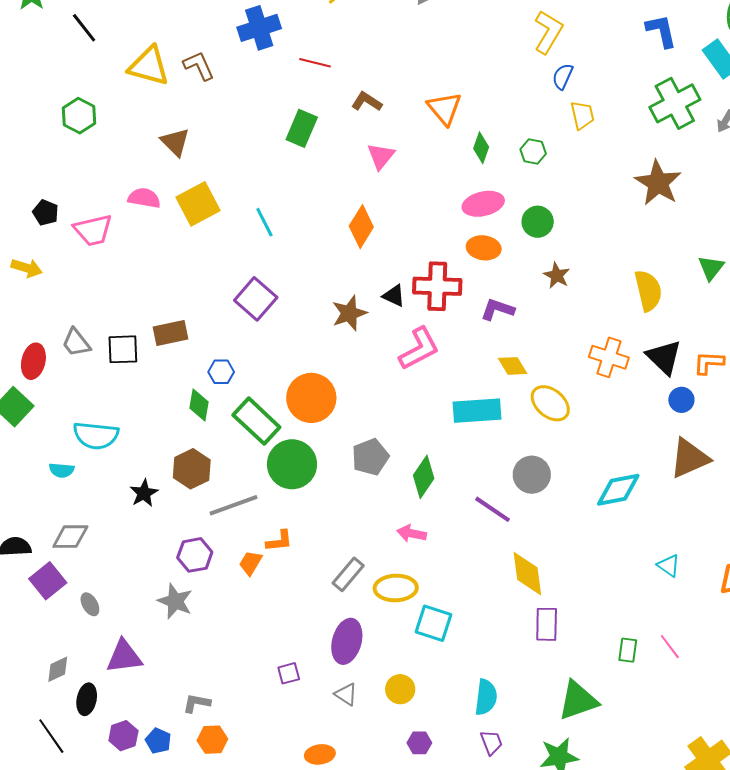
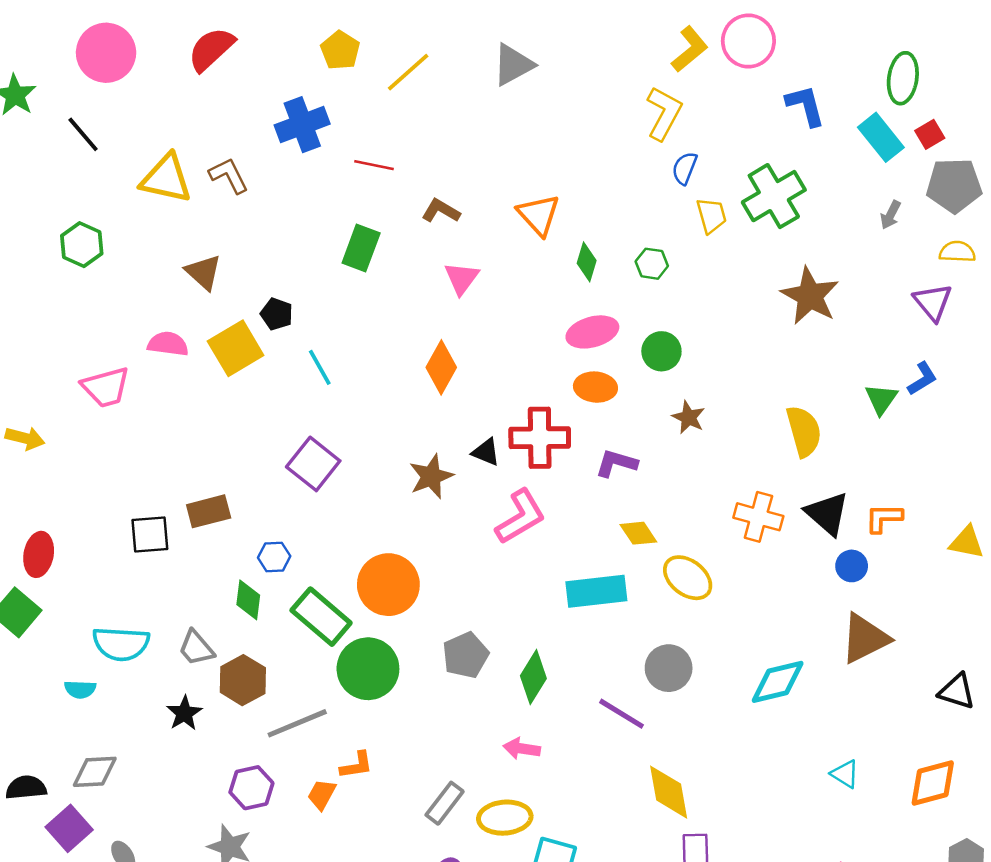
green cross: (675, 103) -> (774, 196), moved
black pentagon: (46, 213) -> (277, 314), moved
gray trapezoid: (76, 343) -> (196, 648), moved

